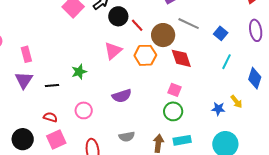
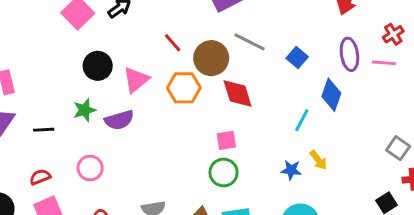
black circle: (118, 16) -> (98, 66), moved
cyan line: (227, 62) -> (302, 120), moved
blue diamond: (255, 78) -> (331, 95), moved
pink square: (175, 90) -> (226, 140), turned -32
purple semicircle: (122, 96) -> (119, 120), moved
red semicircle: (50, 117) -> (40, 177), turned -40

